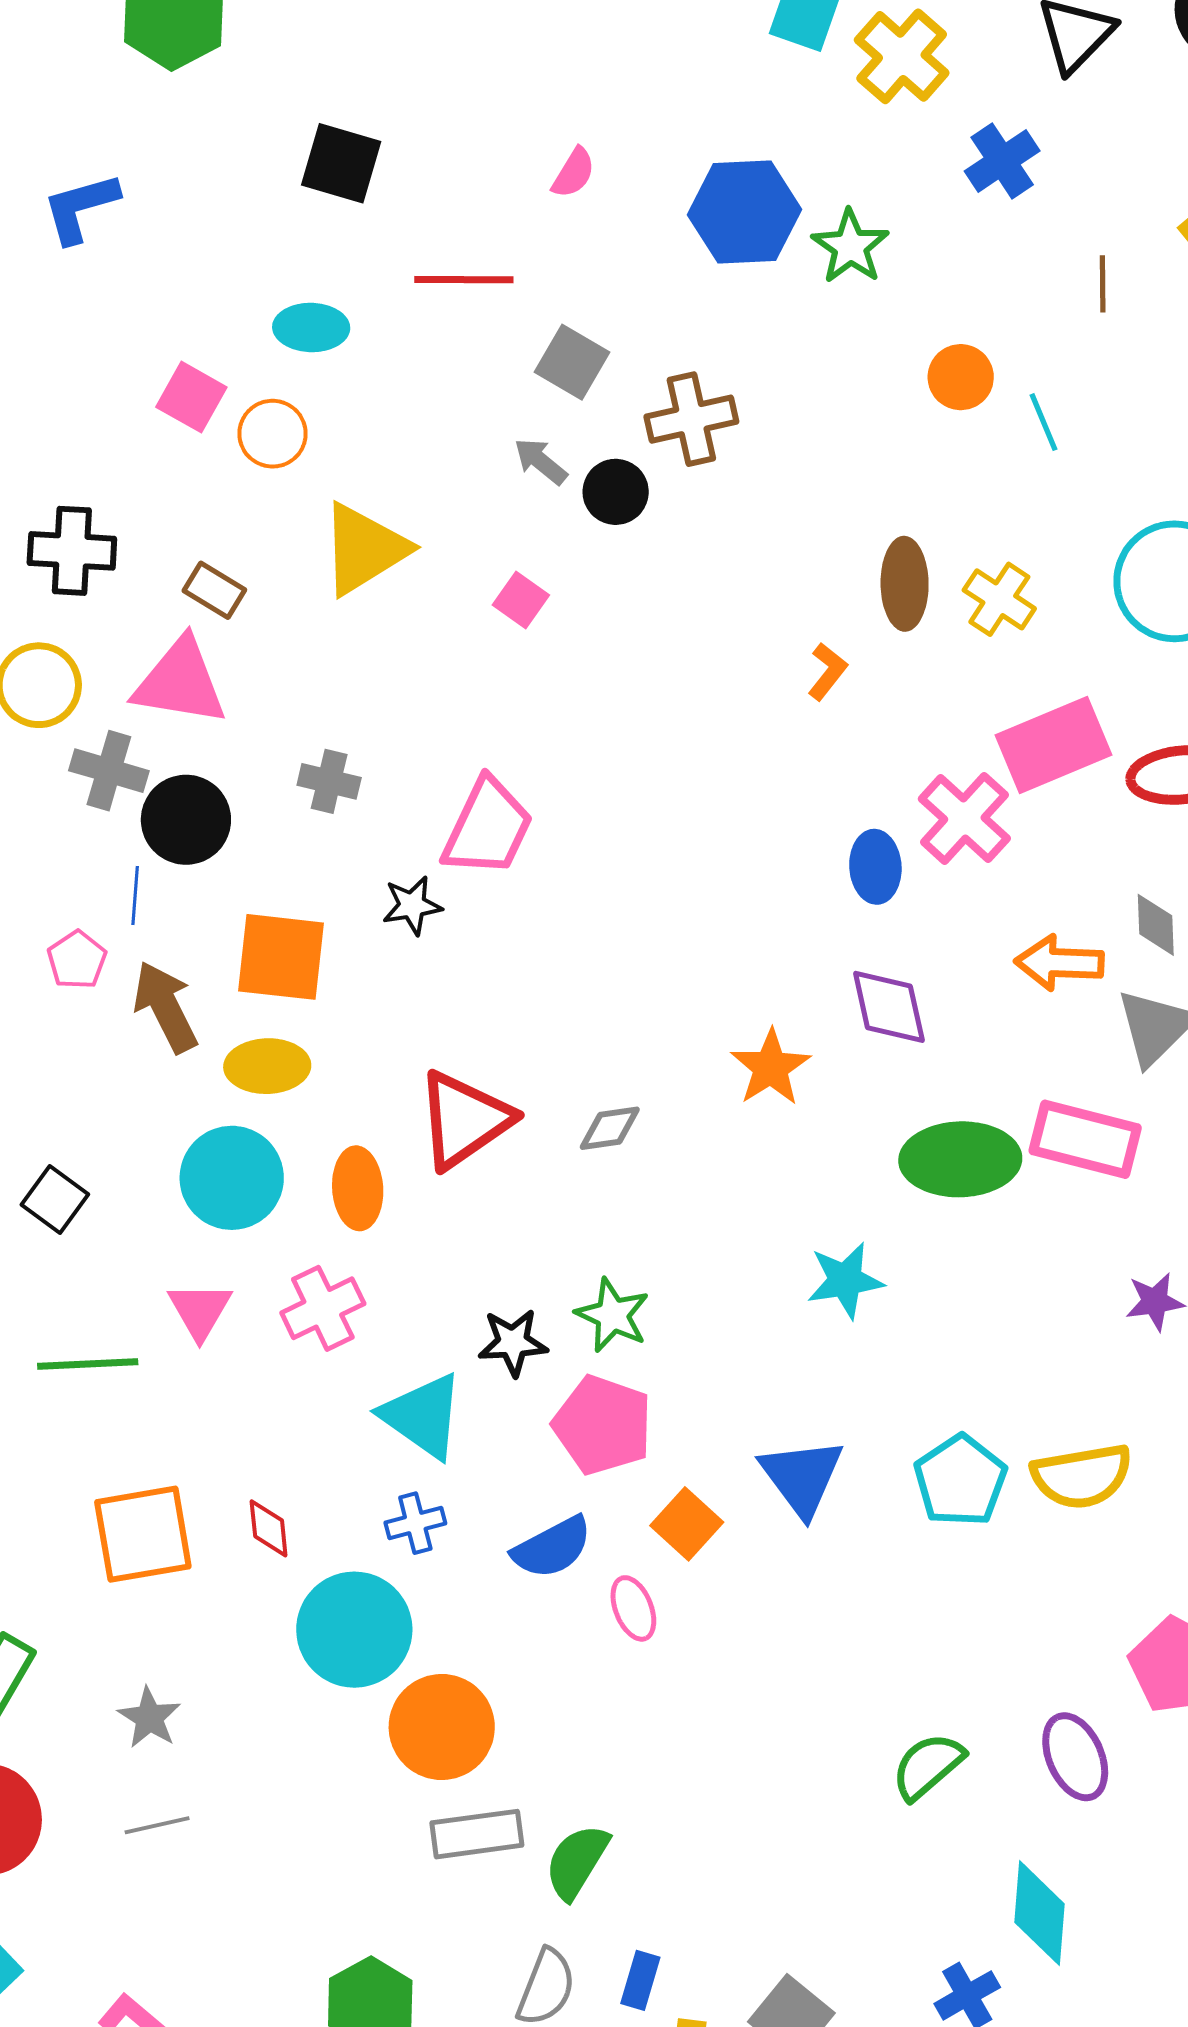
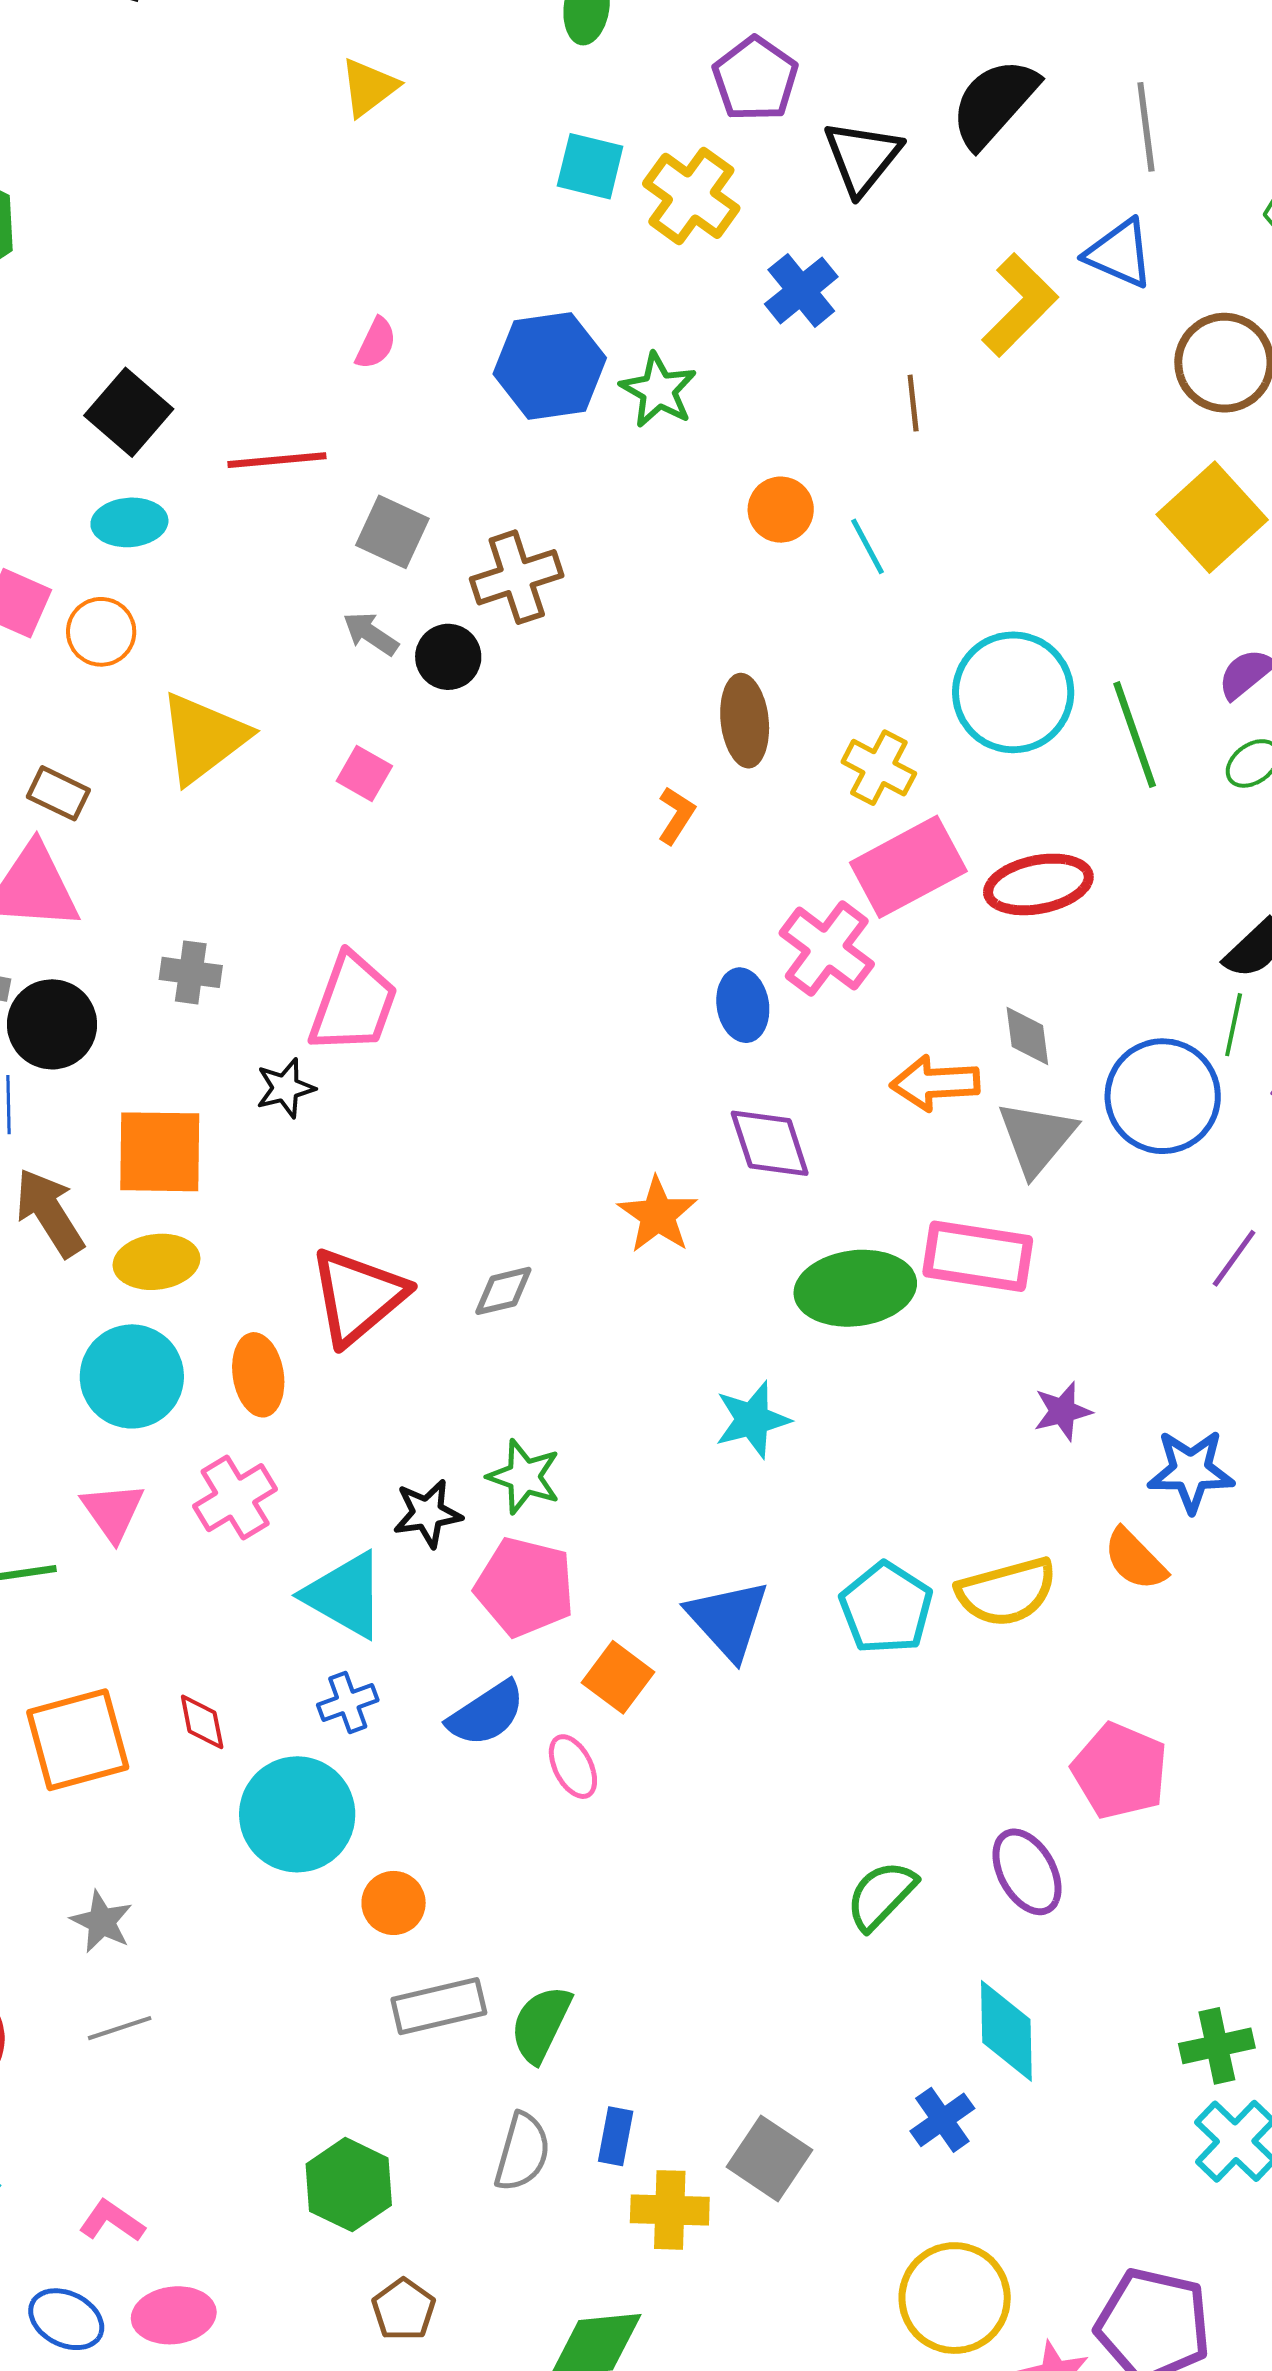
black square: (341, 163) -> (129, 412), moved, turned 30
yellow cross: (999, 599) -> (879, 768), moved
orange circle: (442, 1727) -> (394, 1903), size x0.6

